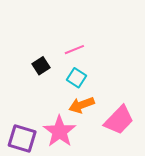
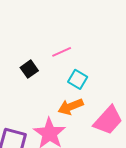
cyan square: (76, 78) -> (78, 79), moved

